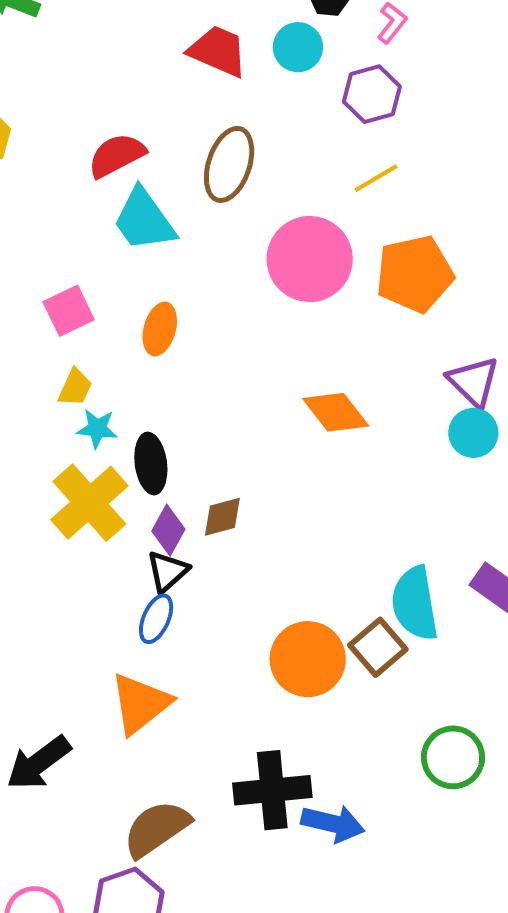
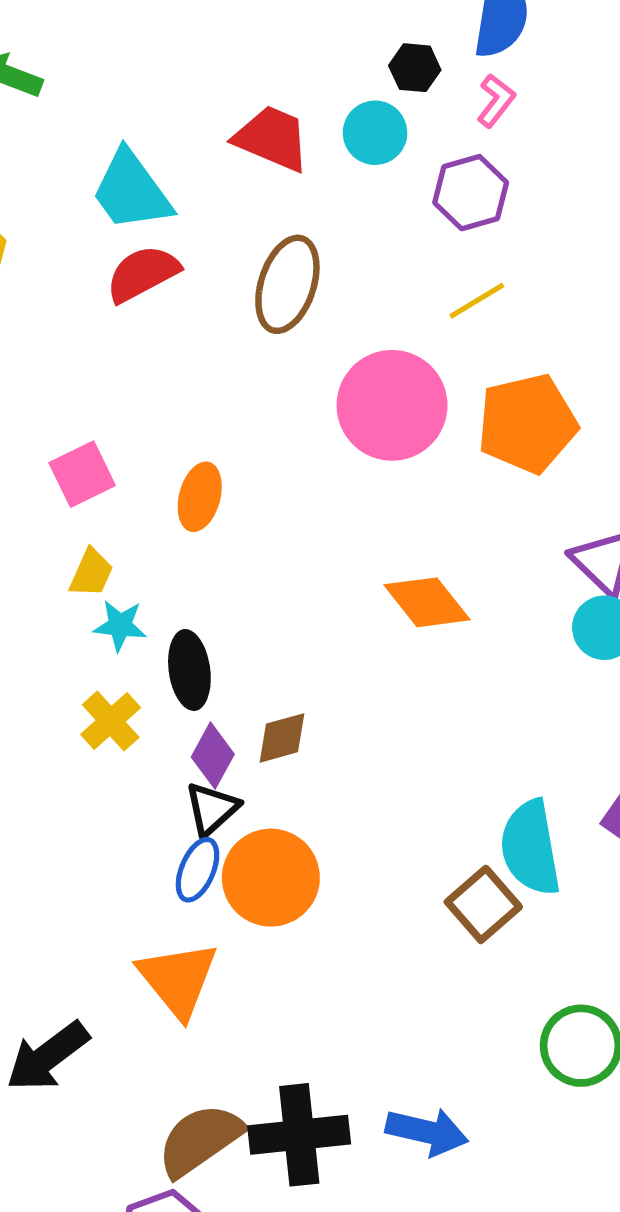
cyan trapezoid: (144, 220) -> (131, 191), moved
yellow cross: (89, 503) -> (111, 721), size x0.6
orange circle: (308, 659) -> (271, 878), moved
orange triangle: (140, 704) -> (178, 979), turned -30
black cross: (272, 790) -> (299, 1135), moved

